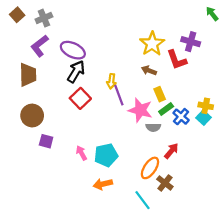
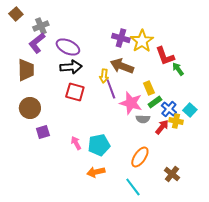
green arrow: (212, 14) -> (178, 69), moved
gray cross: (44, 18) -> (41, 26), moved
purple cross: (191, 42) -> (121, 38), moved
brown arrow: (149, 71) -> (122, 66), moved, size x1.6
black arrow: (76, 72) -> (71, 67), turned 55
red square: (80, 98) -> (75, 92), turned -30
yellow cross: (206, 106) -> (176, 121), moved
purple square: (46, 141) -> (43, 132), turned -32
red arrow: (171, 151) -> (162, 127), moved
brown cross: (165, 183) -> (172, 174), moved

